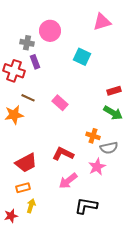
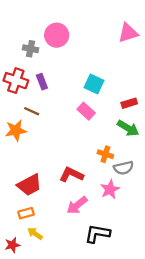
pink triangle: (102, 22) -> (128, 33), moved
cyan square: (82, 57) -> (94, 84), moved
purple rectangle: (35, 62) -> (42, 82), moved
pink rectangle: (60, 103) -> (86, 111), moved
yellow arrow: (31, 206) -> (35, 234), turned -72

